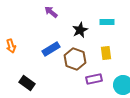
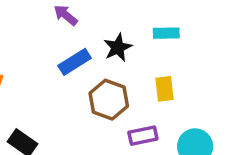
blue rectangle: (51, 49) -> (75, 62), moved

